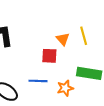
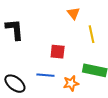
orange triangle: (63, 39) -> (73, 13), moved

